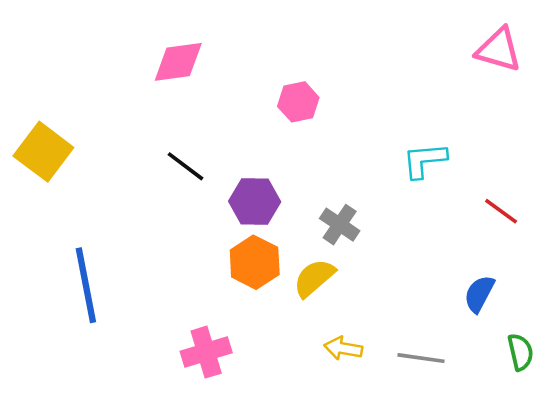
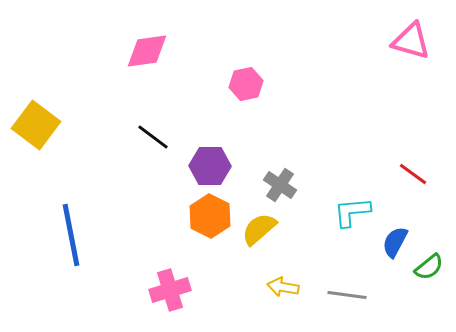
cyan L-shape: (425, 160) -> (352, 212), moved
green semicircle: (520, 352) -> (429, 267), moved, turned 64

